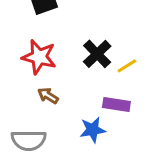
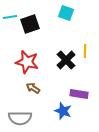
yellow line: (127, 66) -> (85, 51), moved, turned -56
blue star: (93, 130) -> (63, 111), turned 30

